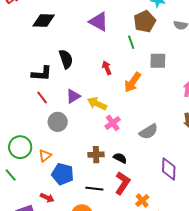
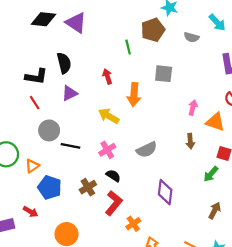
purple triangle: (99, 22) -> (76, 23), moved
green line: (131, 42) -> (128, 47), moved
orange arrow: (132, 82) -> (134, 95), turned -35
purple triangle: (73, 96) -> (70, 93), moved
yellow arrow: (97, 104) -> (109, 116), moved
pink cross: (113, 123) -> (107, 150), moved
brown cross: (96, 155) -> (88, 187), moved, turned -35
black line: (94, 189) -> (70, 146), moved

